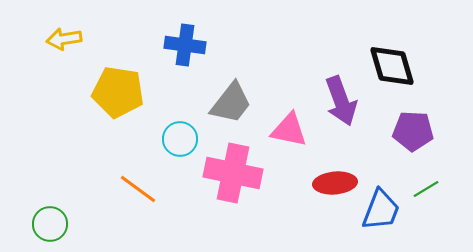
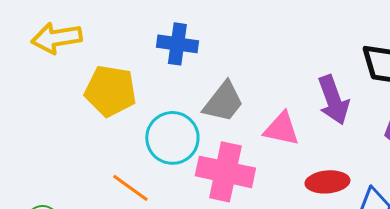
yellow arrow: (64, 39) -> (56, 38), size x1.4
cyan circle: (180, 139) -> (172, 138), size x1.5

